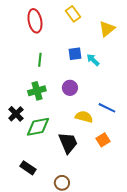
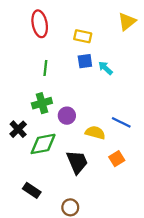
yellow rectangle: (73, 14) -> (83, 36), moved, turned -42
yellow triangle: (107, 29) -> (127, 22), moved
purple circle: (70, 88) -> (67, 116), moved

